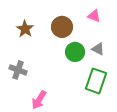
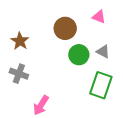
brown star: (25, 29) -> (20, 41), moved

